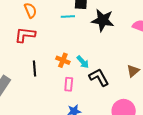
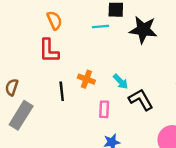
red L-shape: (25, 35) -> (49, 51), turned -95
orange cross: (63, 60) -> (86, 79), moved

